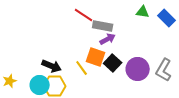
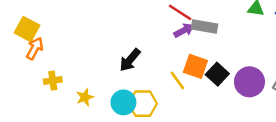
purple arrow: (108, 39) -> (184, 30), moved
black arrow: (52, 66) -> (130, 60), moved, turned 108

